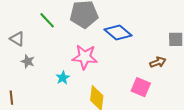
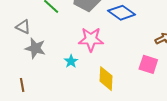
gray star: (28, 61) -> (35, 48), size x1.5

